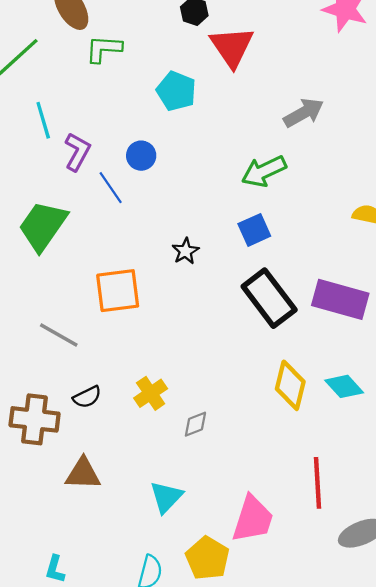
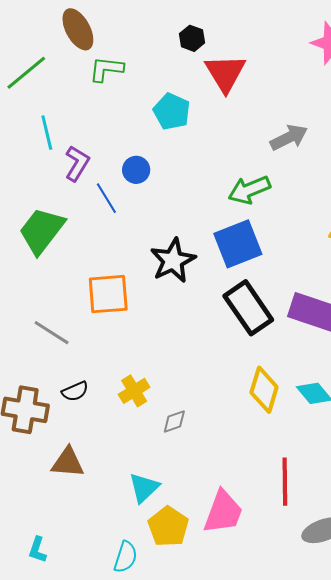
blue square: (254, 230) -> (238, 244), size x1.6
black star: (185, 251) -> (173, 261), size x1.8
yellow pentagon: (207, 558) -> (168, 527), moved

